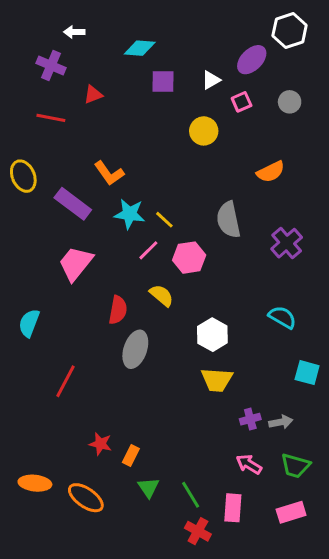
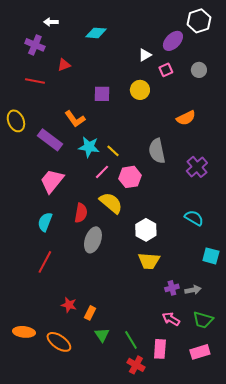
purple square: (163, 81) -> (102, 94), moved
yellow semicircle: (162, 295) -> (111, 203), size x1.4
cyan semicircle: (29, 323) -> (45, 222), moved

